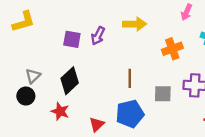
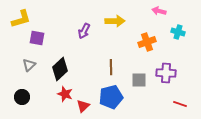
pink arrow: (186, 12) -> (159, 11), turned 80
purple square: (72, 39) -> (37, 38), moved
black circle: (26, 96) -> (22, 97), moved
red star: (60, 111) -> (65, 94), moved

